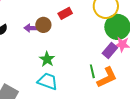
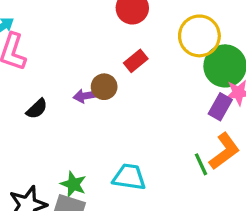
green star: (47, 59) -> (73, 184), moved
green line: (92, 71) -> (201, 164), moved

